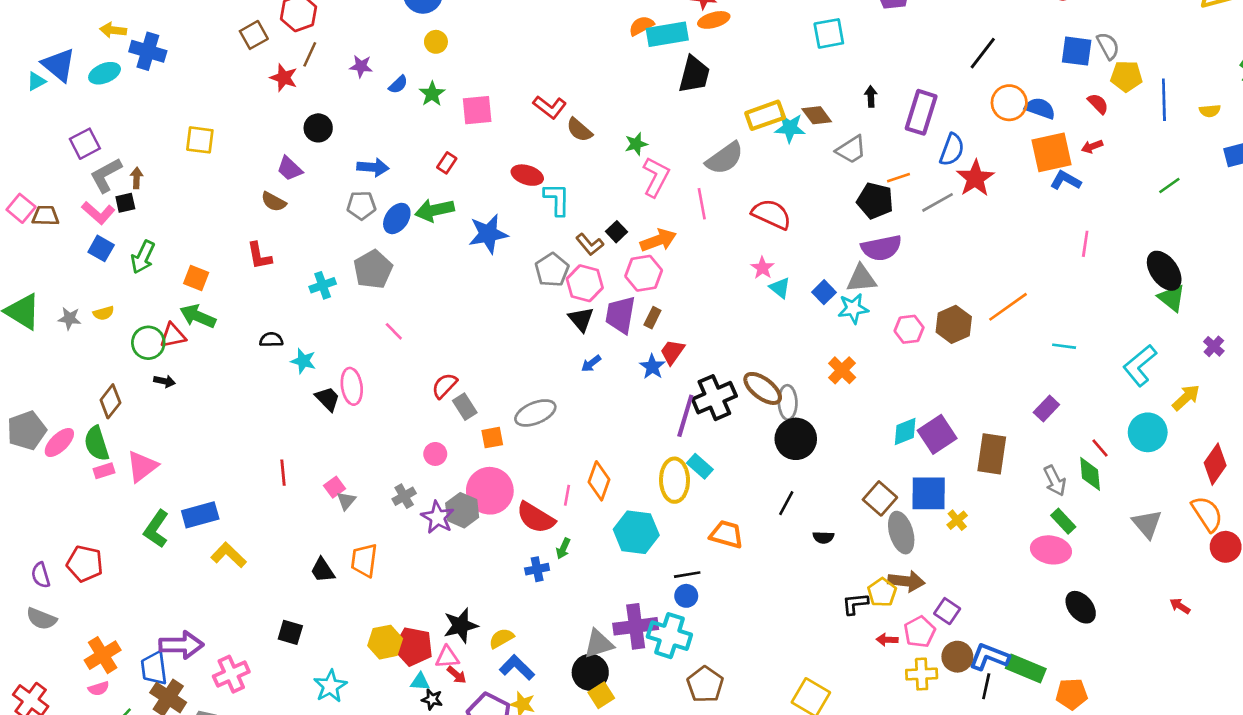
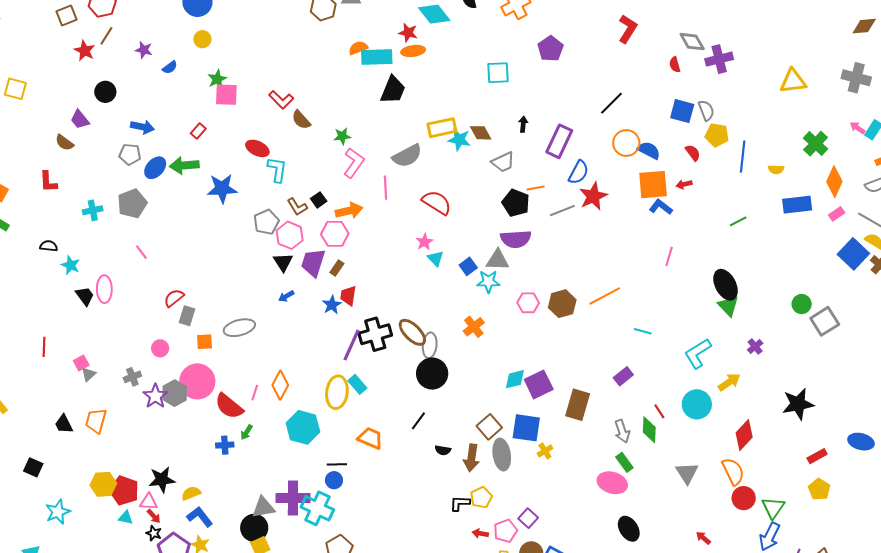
green star: (432, 94) -> (217, 79), moved
red trapezoid: (672, 352) -> (348, 296), turned -35
gray rectangle: (465, 407) -> (187, 316), turned 42
brown arrow: (906, 581) -> (471, 458), moved, turned 84
black star: (432, 699) -> (154, 533), moved

